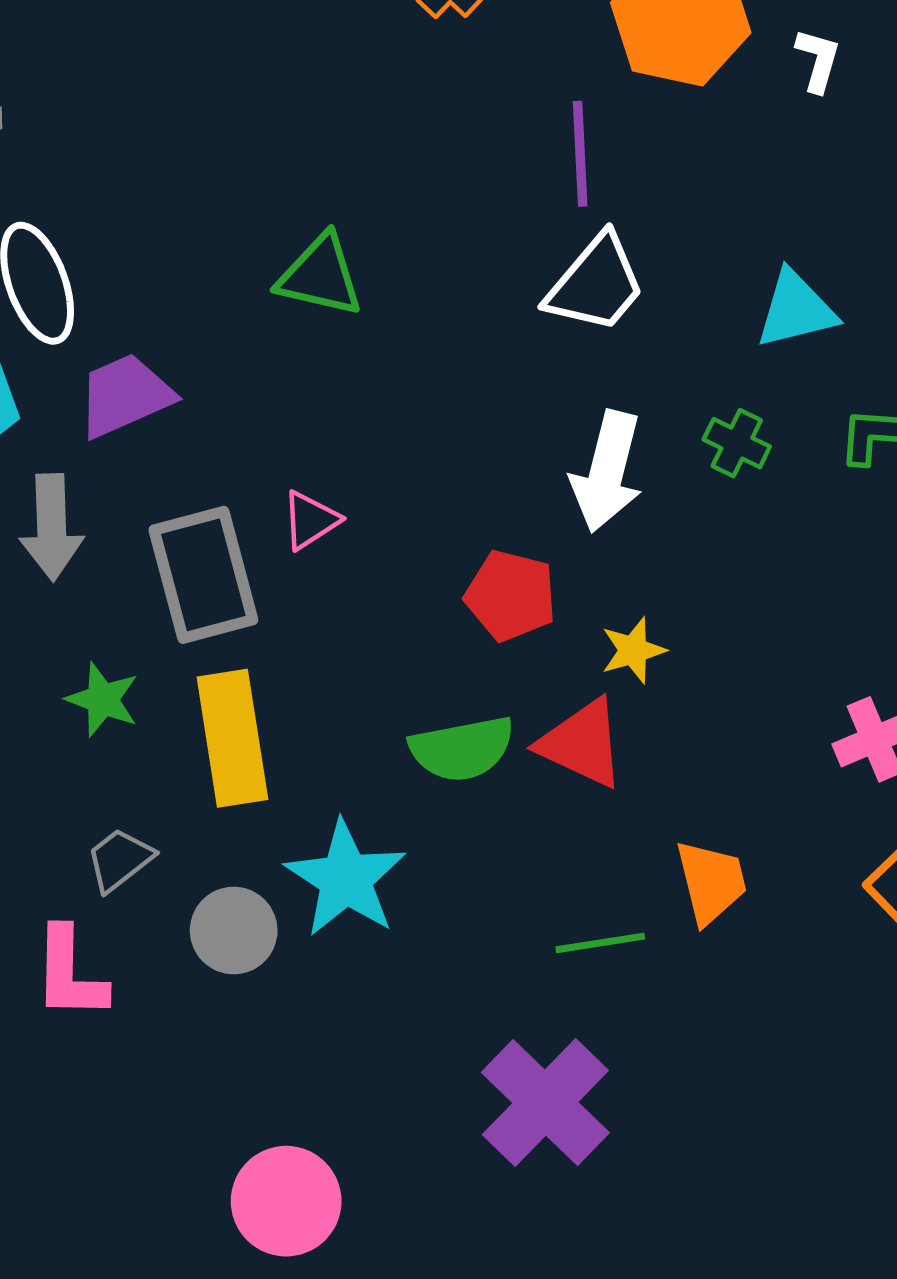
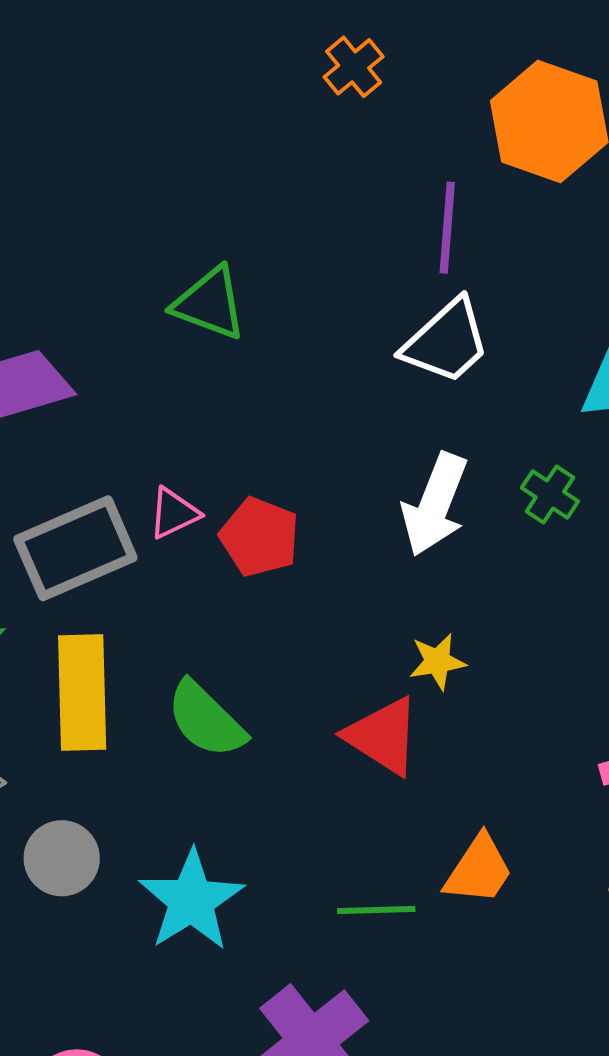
gray rectangle: (203, 575) -> (75, 548), turned 74
red pentagon: (511, 596) -> (260, 537), moved
green semicircle: (462, 749) -> (206, 720), moved, turned 48
cyan star: (346, 879) -> (191, 900), moved
orange trapezoid: (711, 882) -> (479, 870), turned 40

